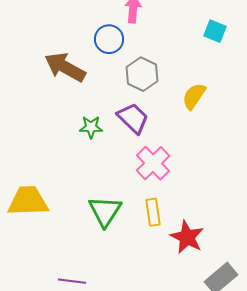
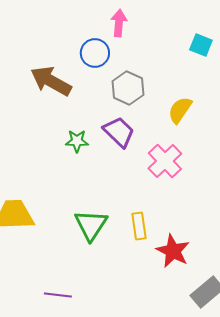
pink cross: (153, 163) -> (165, 161), moved

